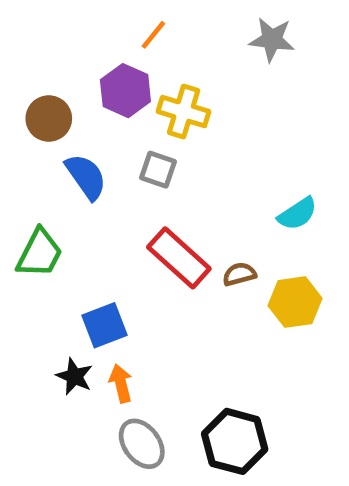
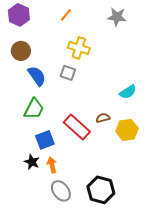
purple hexagon: (125, 91) -> (19, 15), moved
green trapezoid: (39, 253) -> (34, 109), moved
red rectangle: (179, 258) -> (77, 127), moved

